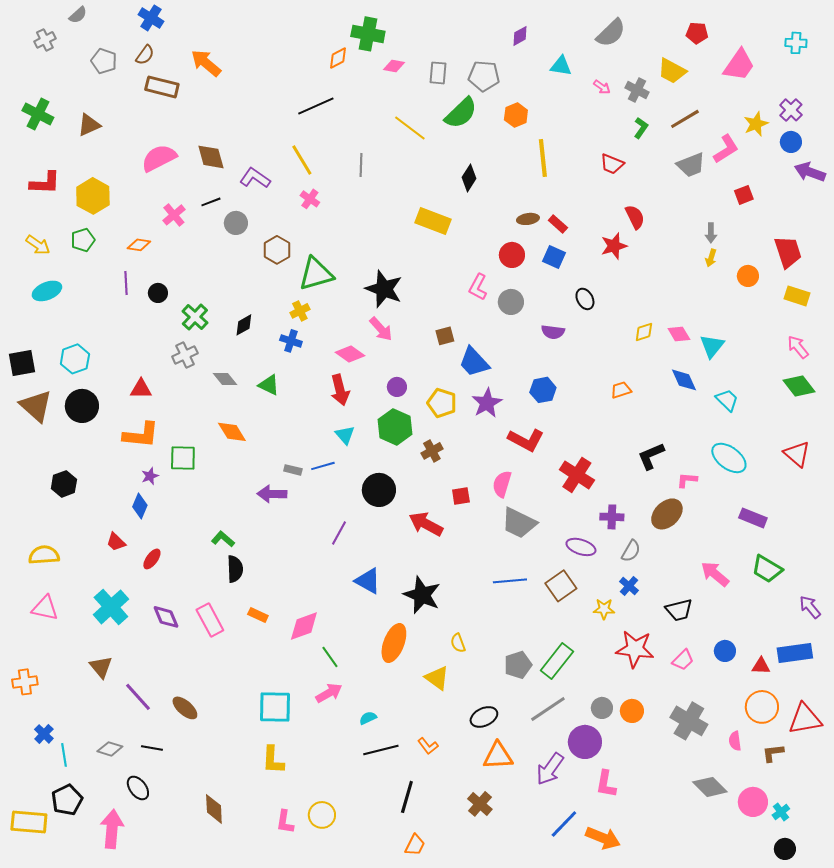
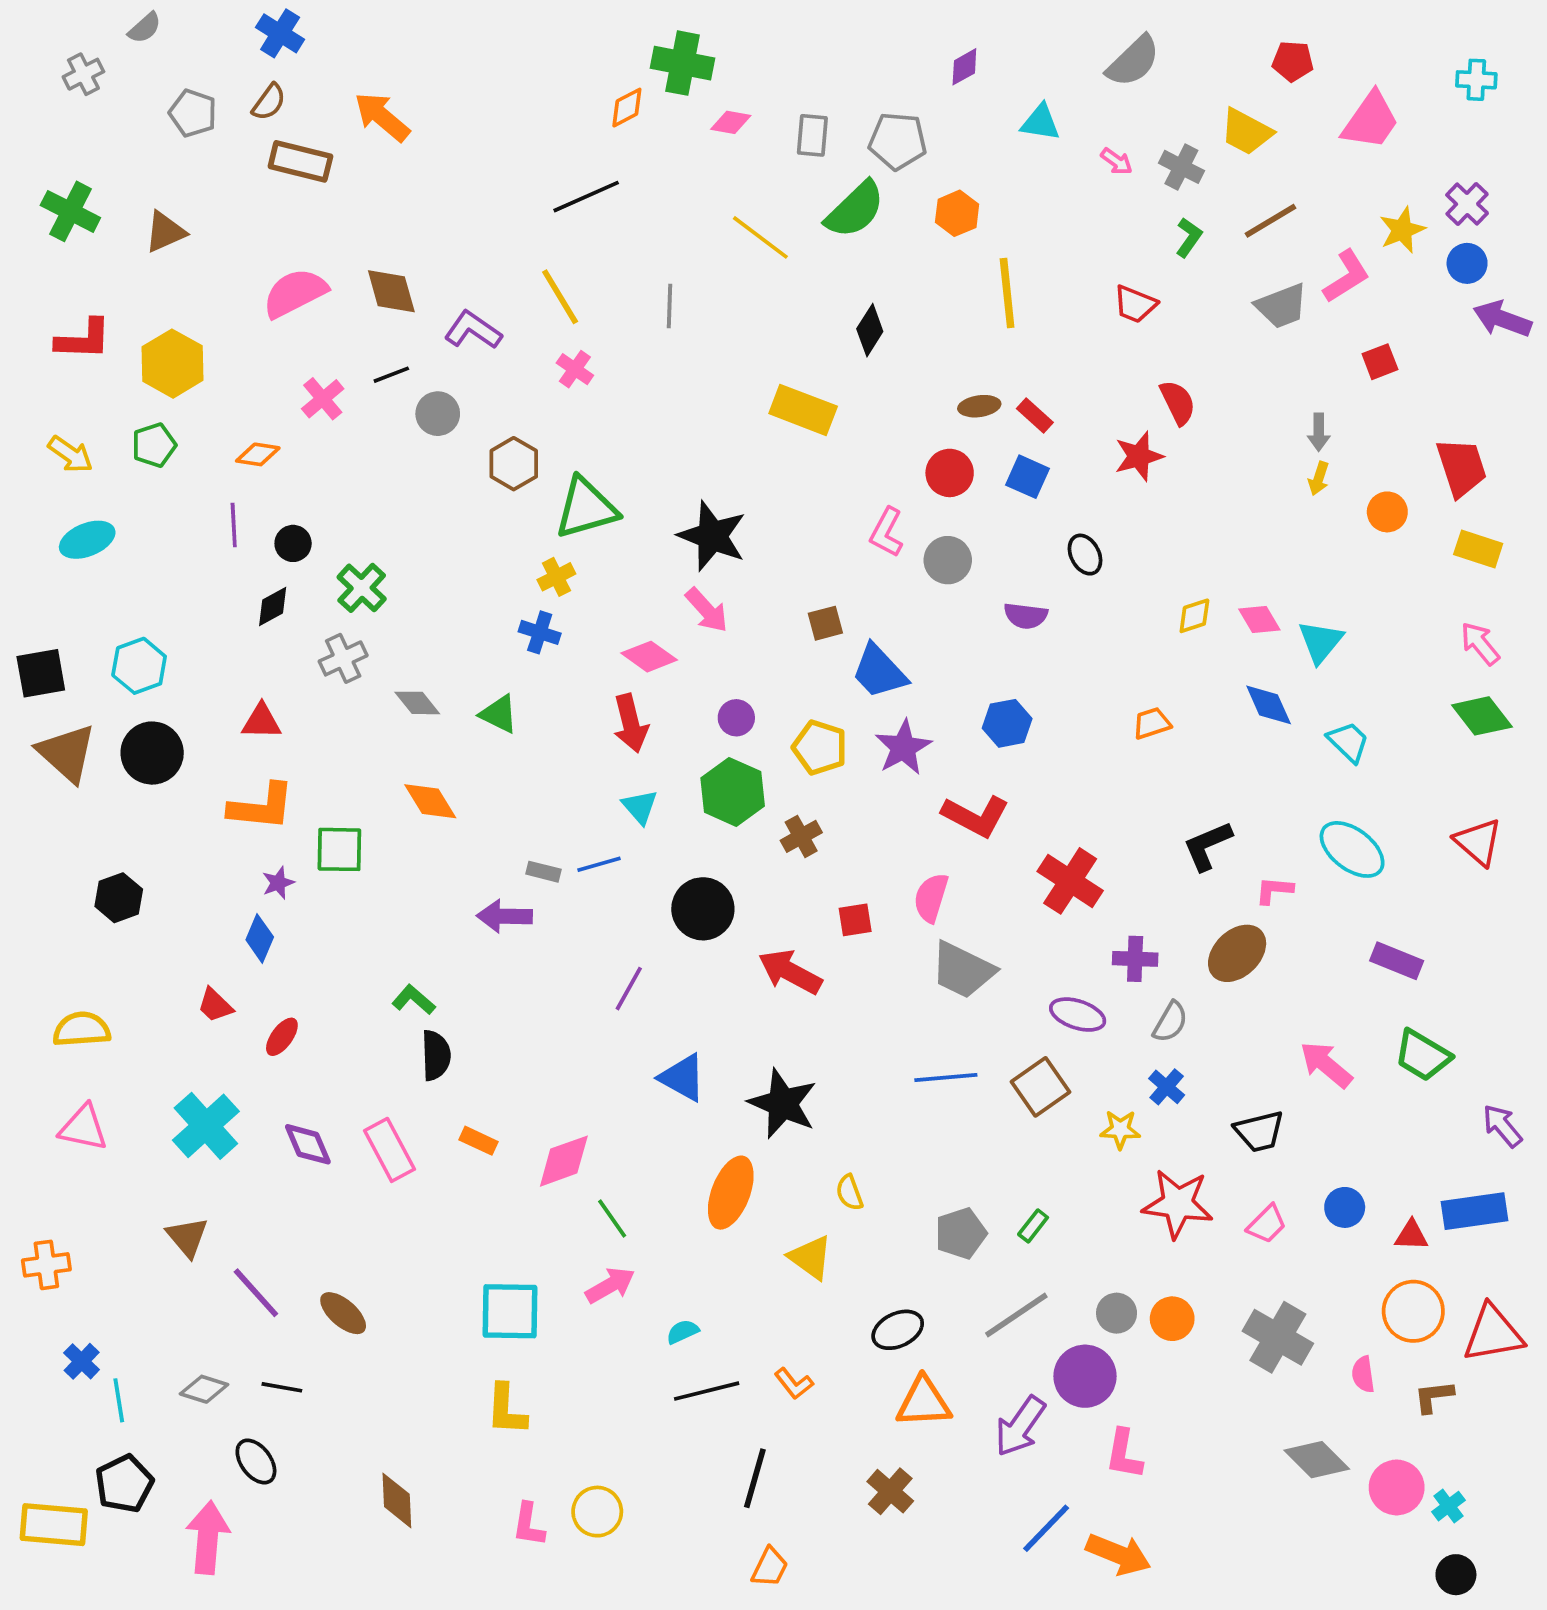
black diamond: (244, 325) -> (273, 606), moved
green rectangle: (557, 661) -> (1033, 1226), size x0.5

